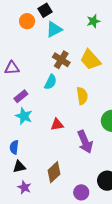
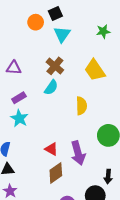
cyan triangle: (54, 29) -> (62, 34), turned -36
brown cross: (61, 60) -> (55, 66), moved
red triangle: (57, 125) -> (51, 149), moved, turned 32
brown diamond: (54, 172) -> (56, 173), moved

